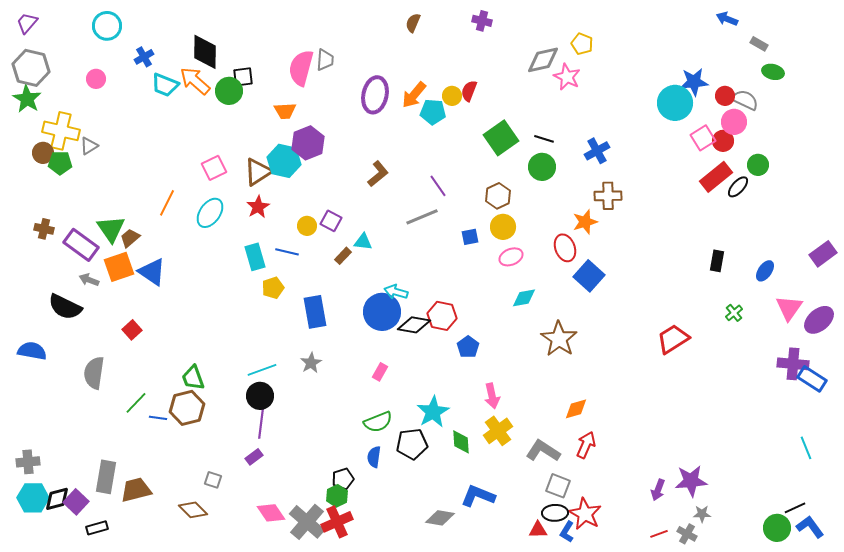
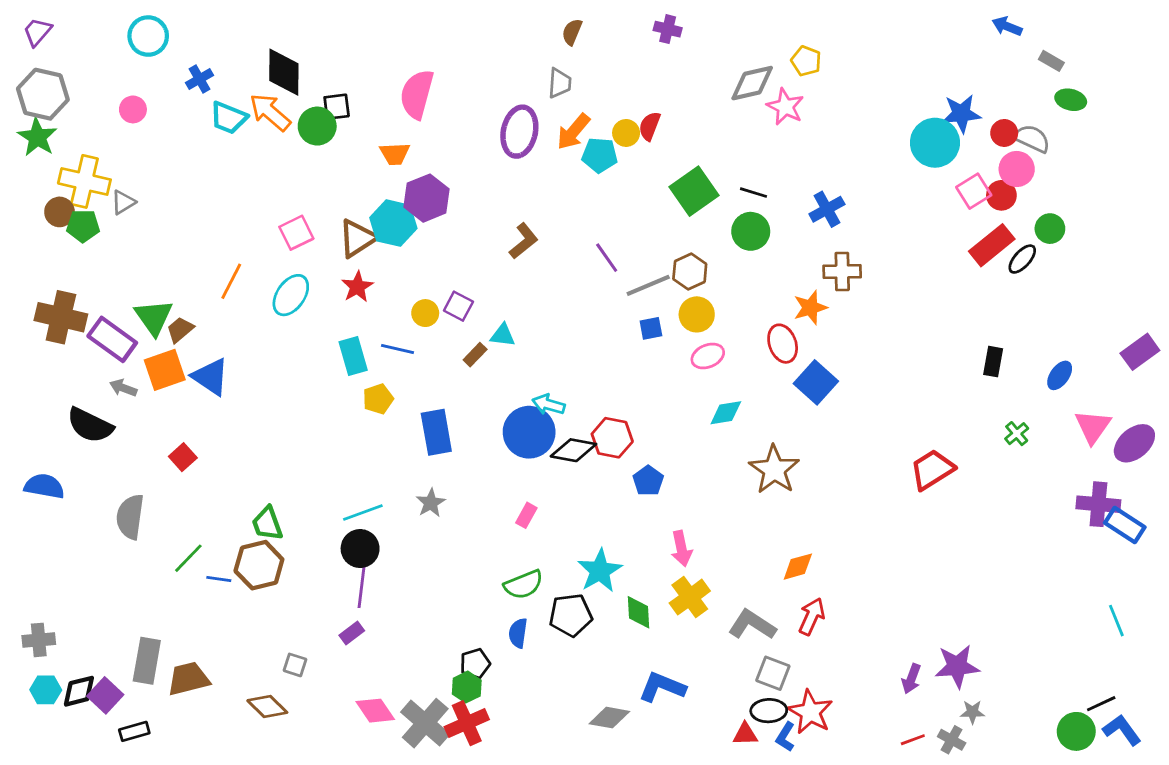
gray trapezoid: (325, 60) -> (560, 83), moved
gray line: (422, 217) -> (648, 285), moved
brown cross: (44, 229) -> (61, 317), size x1.8
cyan hexagon: (33, 498) -> (46, 690), size x0.7

